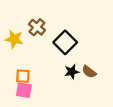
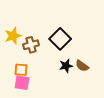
brown cross: (37, 27) -> (31, 45), moved, turned 35
yellow star: (14, 39) -> (13, 36), turned -30

